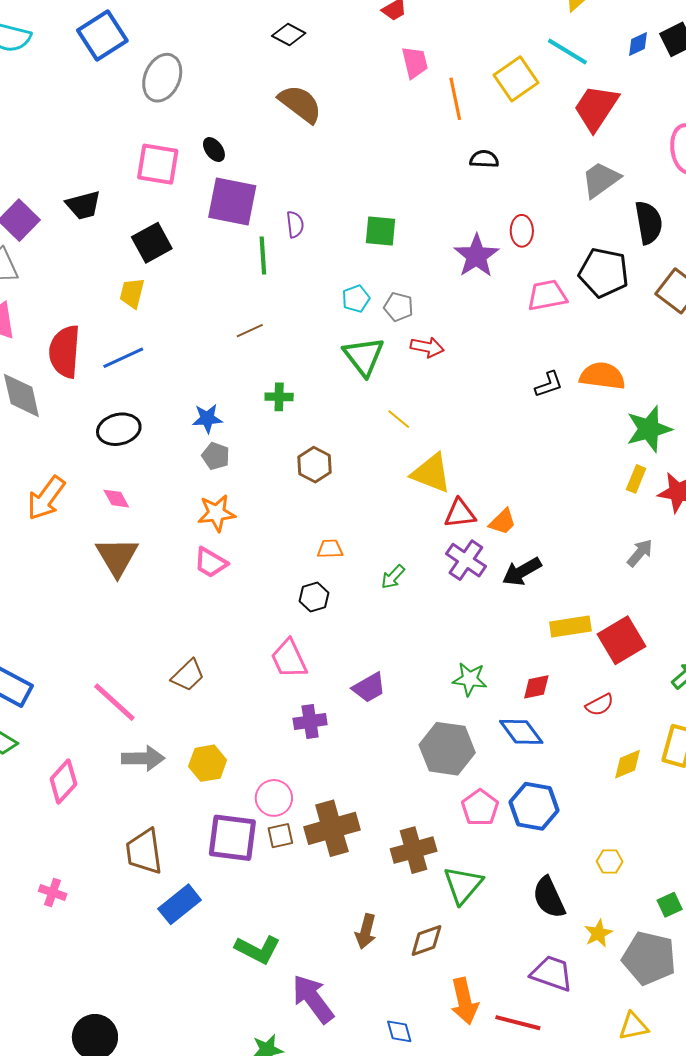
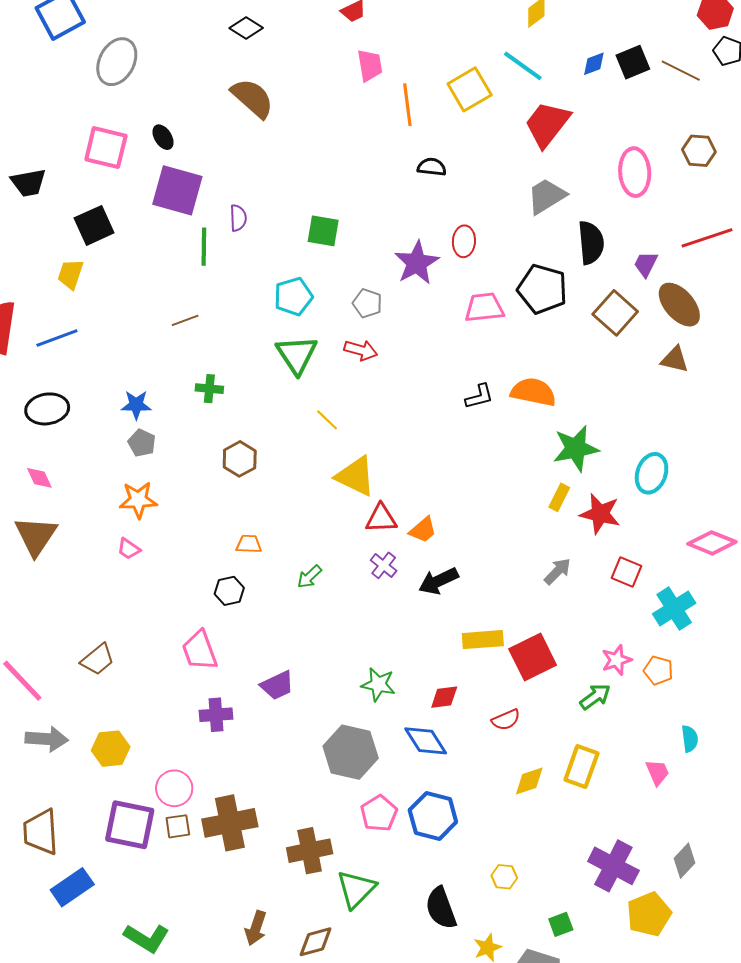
cyan pentagon: (356, 299) -> (293, 297), size x1.4
gray pentagon: (398, 307) -> (367, 303), moved
purple cross: (466, 560) -> (384, 565), size x0.7
pink trapezoid: (211, 563) -> (129, 549), size x0.7

